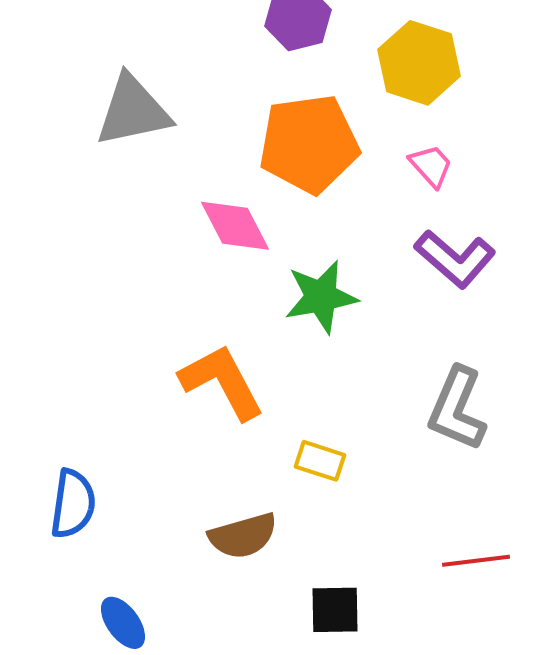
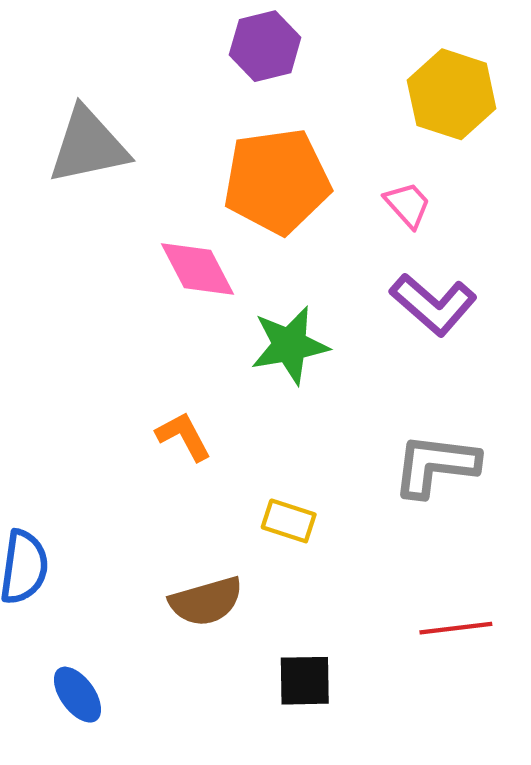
yellow hexagon: (419, 63) -> (452, 94), moved
orange L-shape: (222, 382) -> (184, 436), size x0.6
gray L-shape: (457, 409) -> (436, 465), turned 74

